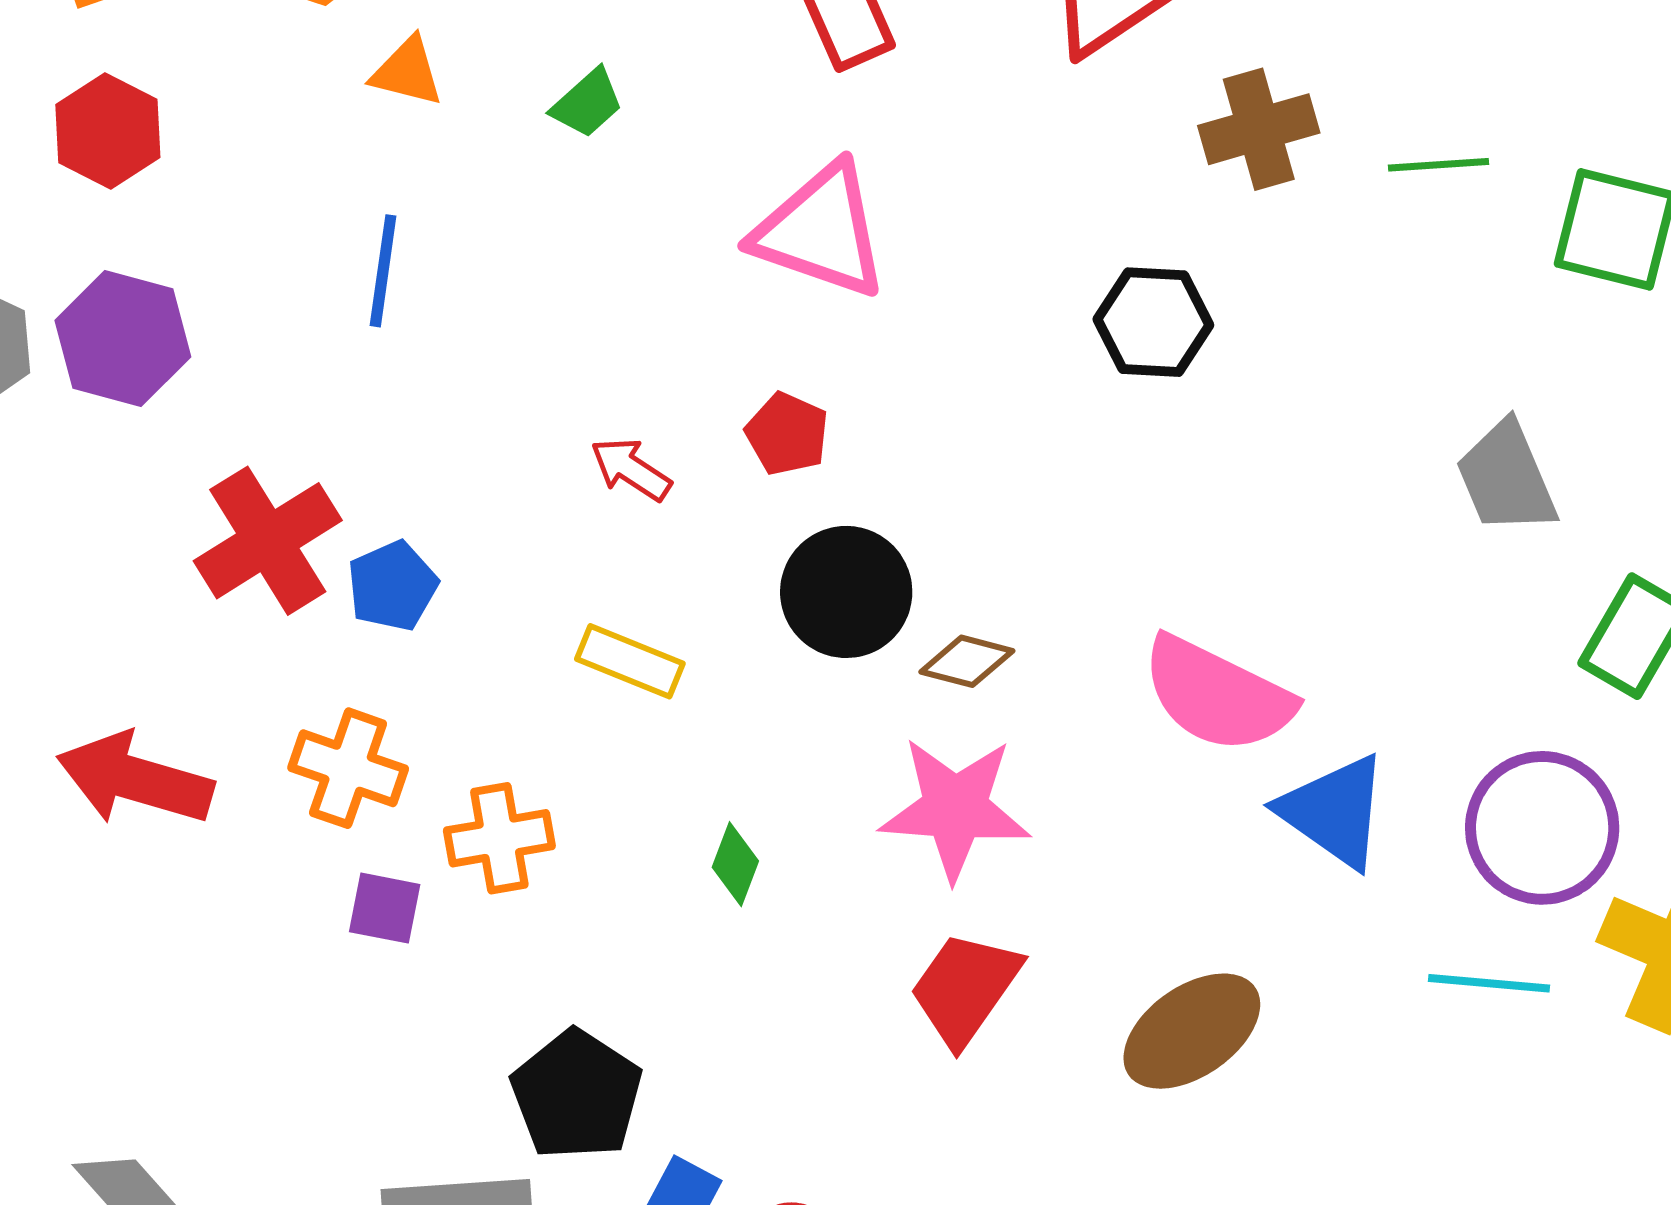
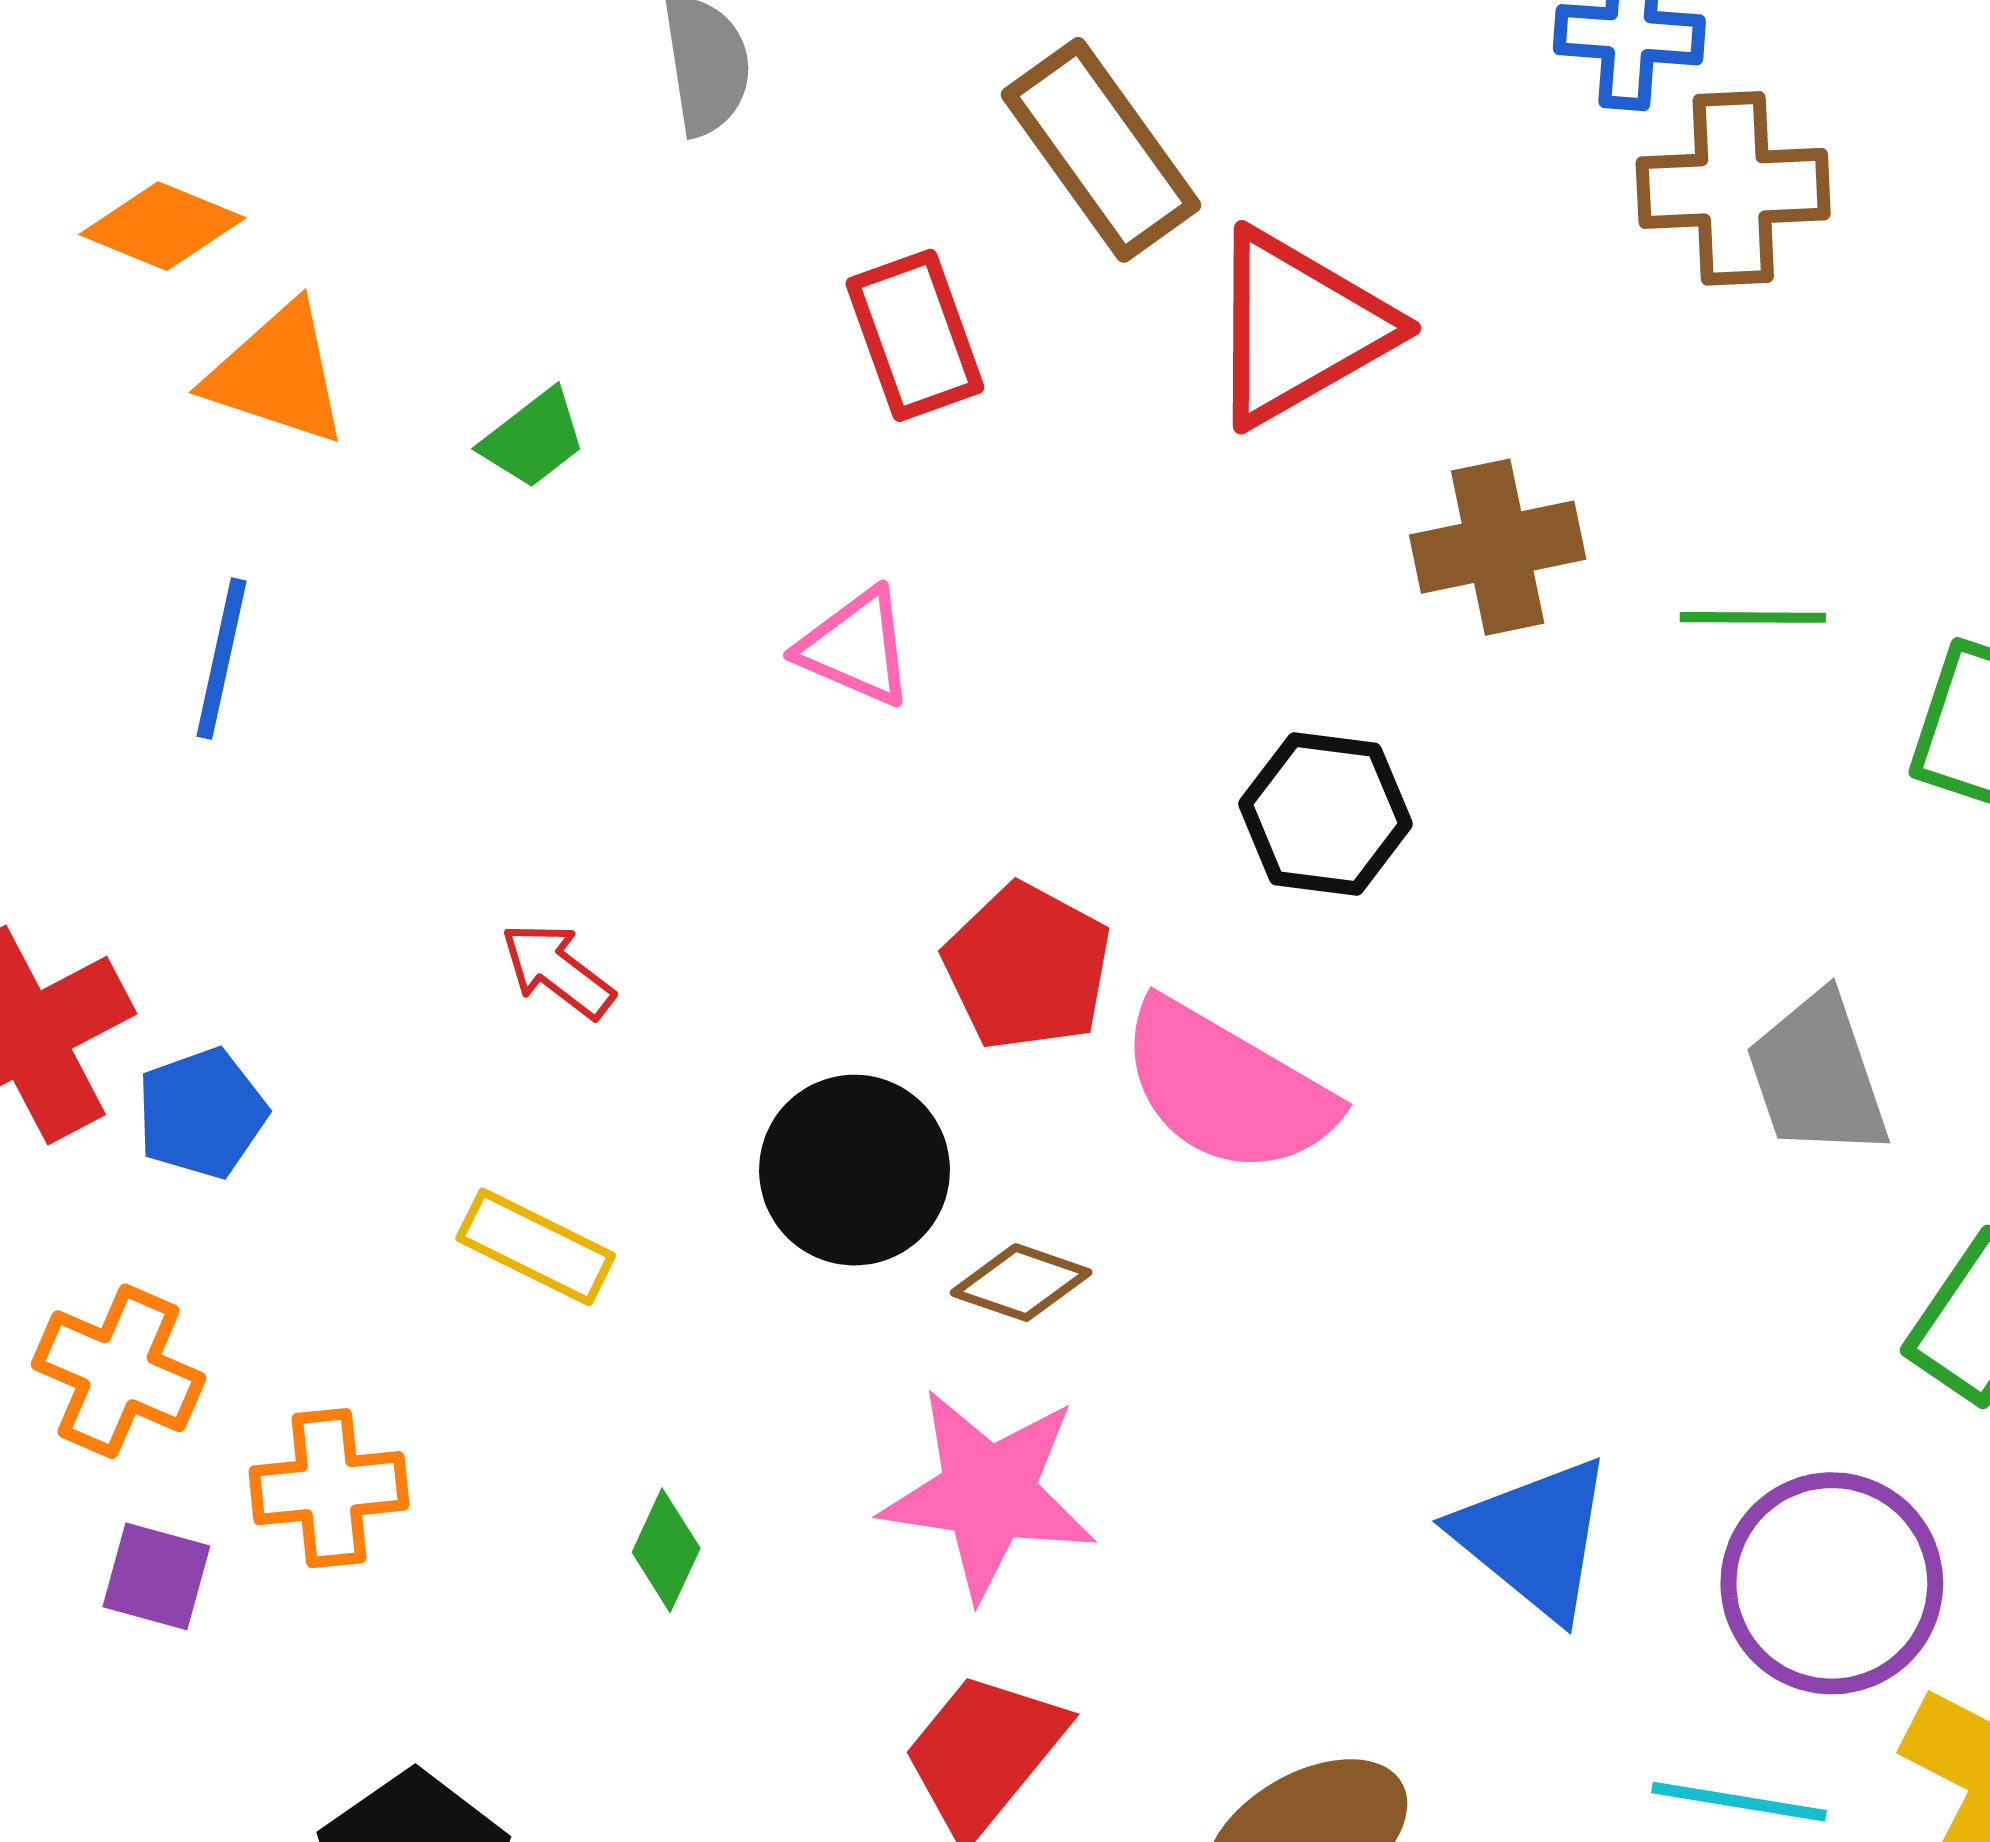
orange triangle: (407, 72) -> (277, 374), size x1.4
pink triangle: (821, 231) -> (856, 647), size x0.6
red pentagon: (787, 434) -> (1027, 967), moved, size x1.4
pink semicircle: (1217, 695) -> (1227, 1088), moved

